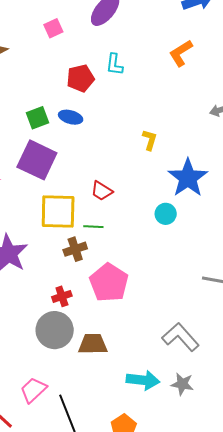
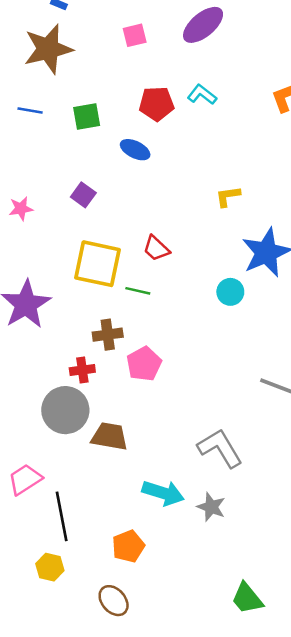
cyan L-shape: (114, 64) -> (202, 95), turned 110
green square: (38, 118) -> (87, 117), moved
yellow L-shape: (150, 140) -> (228, 196), turned -125
purple square: (37, 160) -> (83, 195), size x0.5
brown cross: (75, 249) -> (108, 335), moved
pink pentagon: (109, 283) -> (144, 364), size x0.7

